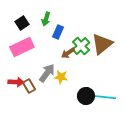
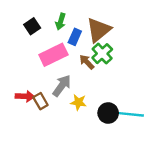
brown triangle: (102, 44) -> (99, 30), moved
pink rectangle: (22, 47) -> (53, 55), moved
brown arrow: (68, 53) -> (87, 62), turned 80
yellow star: (61, 77) -> (78, 102), moved

